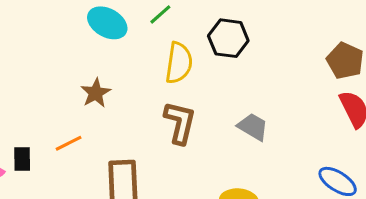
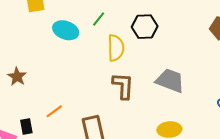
brown star: (96, 93) -> (17, 77), moved
gray trapezoid: (253, 127) -> (170, 81), size x1.4

